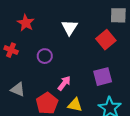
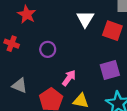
white triangle: (69, 27) -> (85, 19), moved
red square: (106, 40) -> (112, 31), turned -30

